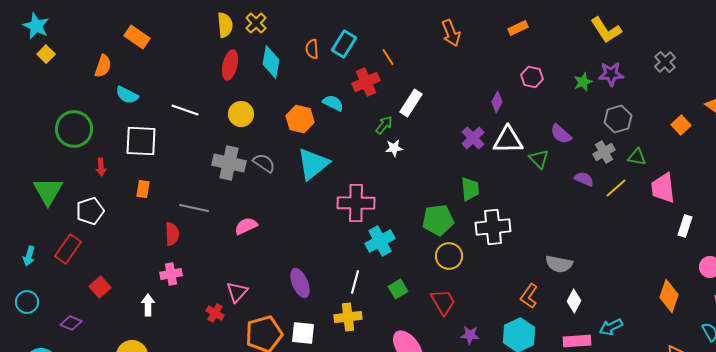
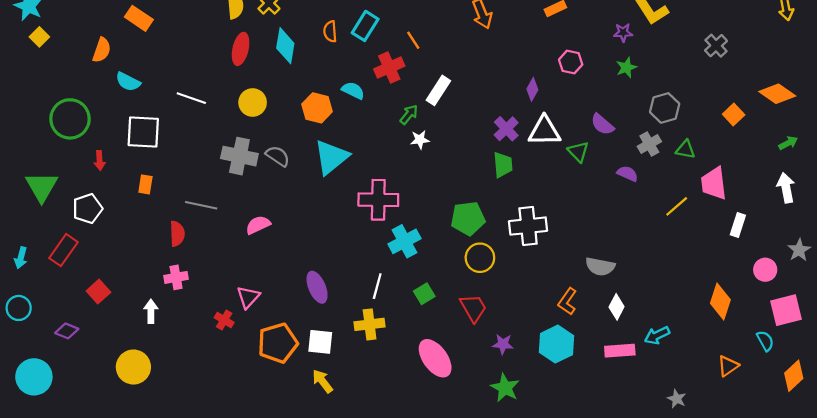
purple star: (611, 74) -> (623, 33), moved, size x0.7
yellow line: (616, 188) -> (677, 206), moved
green trapezoid: (470, 189) -> (503, 165), moved

